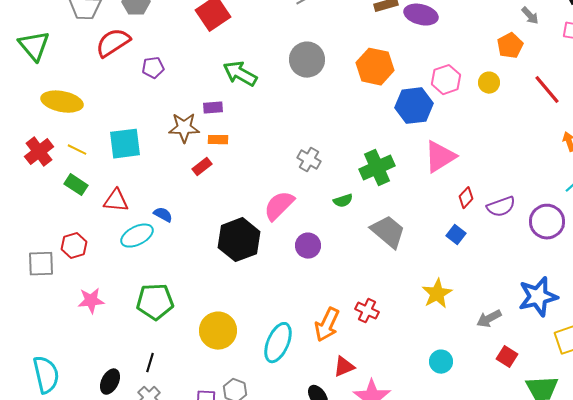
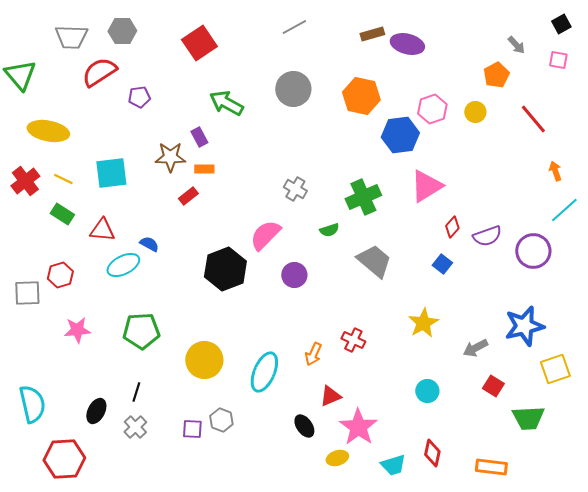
purple rectangle: (213, 108) -> (199, 137), turned 66
orange arrow: (327, 325) -> (313, 354), size x0.7

